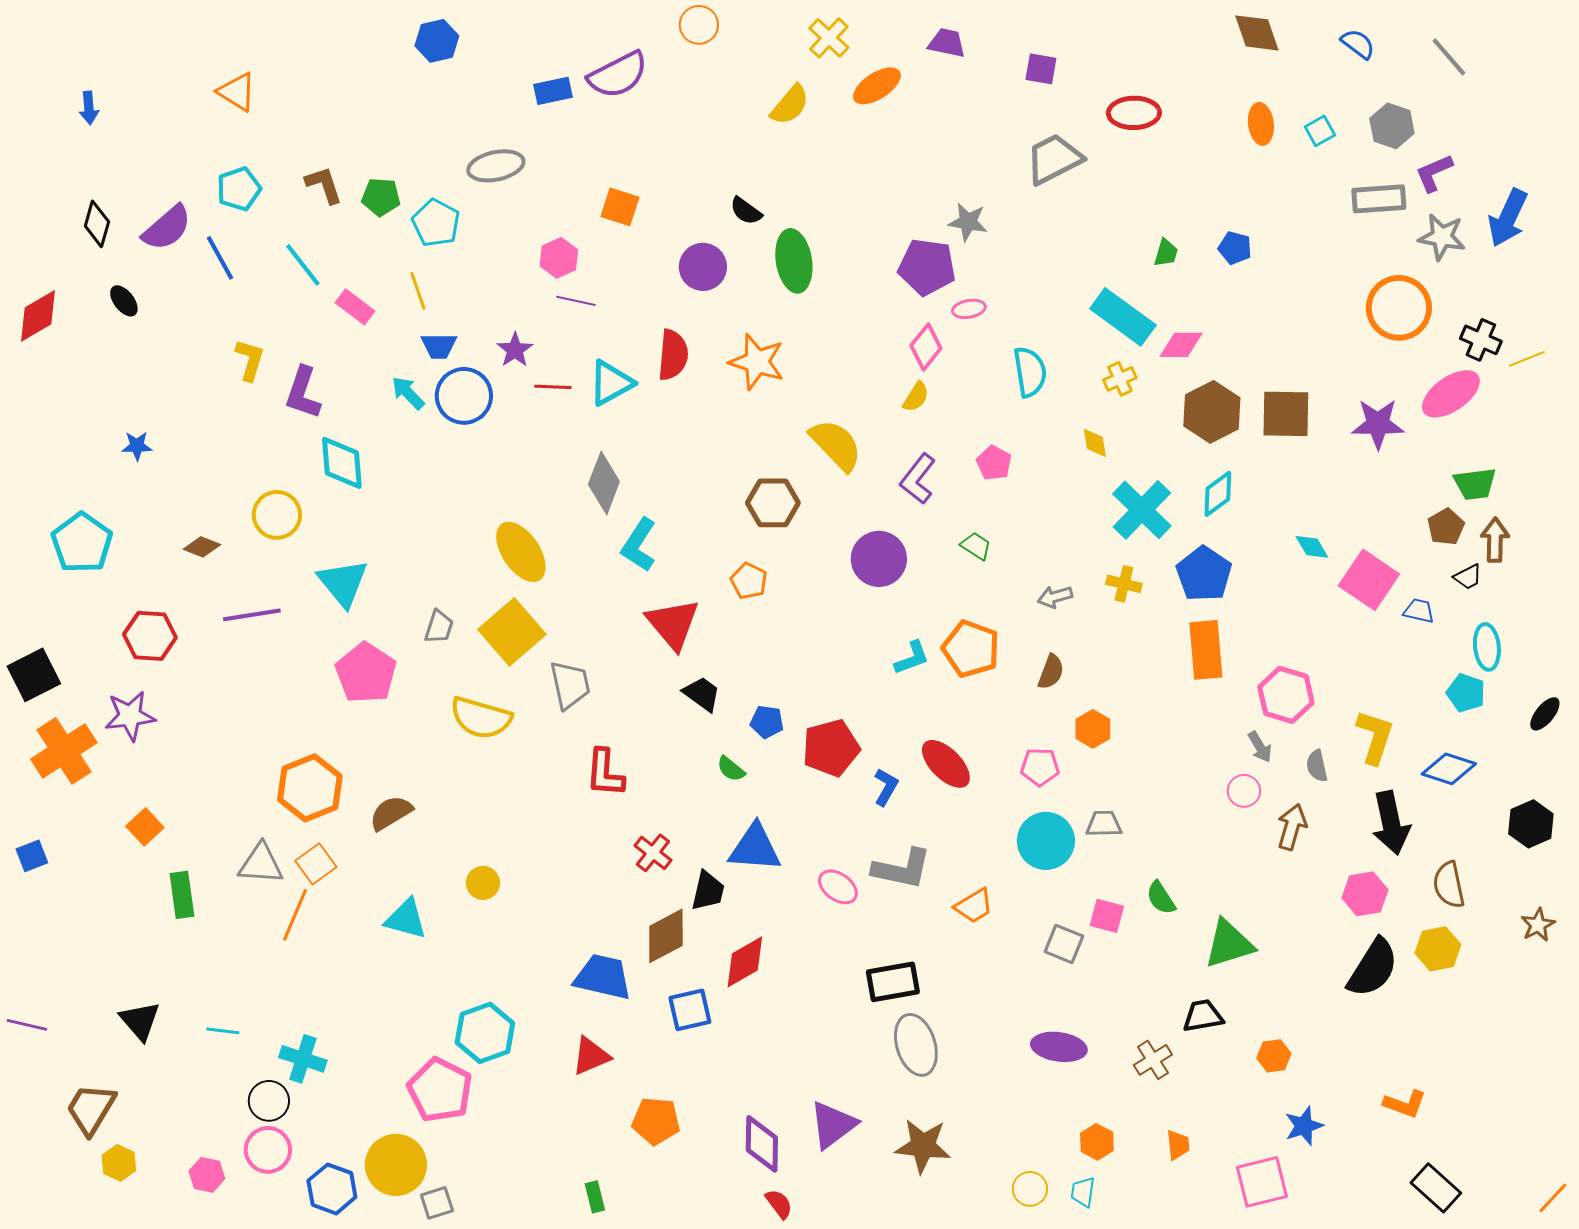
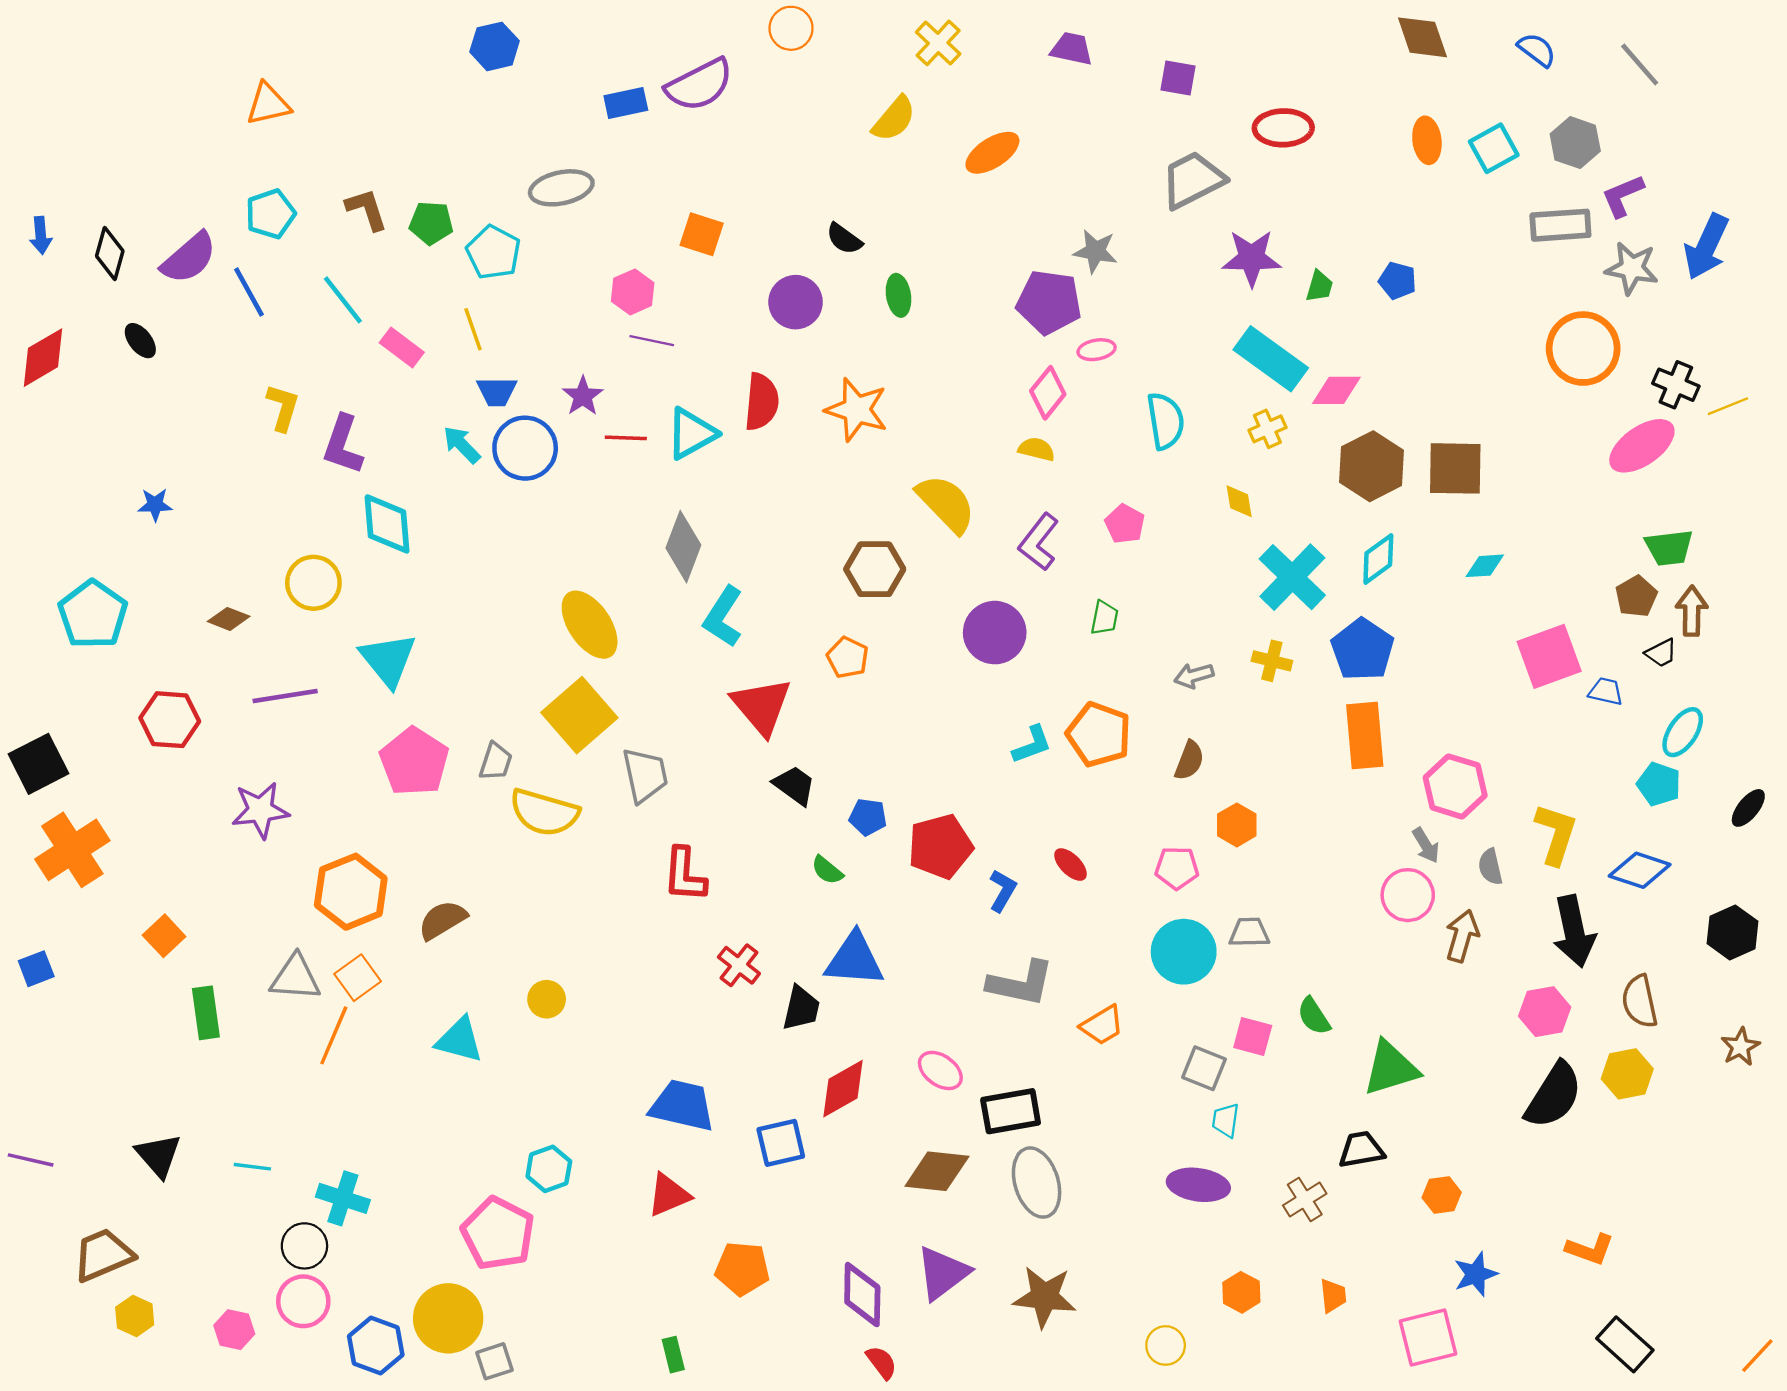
orange ellipse: (877, 86) -> (992, 153), moved
orange triangle: (237, 92) -> (268, 104), turned -45
blue arrow: (89, 108) -> (41, 235), moved
cyan square: (1320, 131) -> (1494, 148), size x1.4
green ellipse: (794, 261) -> (898, 295), size x0.6
yellow semicircle: (916, 397) -> (1037, 449), turned -108
purple star: (1378, 424) -> (1252, 258), moved
green trapezoid: (976, 546) -> (1104, 618), turned 68
cyan diamond: (1312, 547) -> (1485, 566), moved, turned -63
pink square: (1369, 580) -> (1549, 656), turned 36
gray trapezoid: (439, 627) -> (496, 762), moved
cyan ellipse: (1487, 647) -> (1683, 732), turned 39
purple star: (130, 716) -> (260, 810), moved
red ellipse: (946, 764) -> (1070, 865), size x0.6
pink circle: (1244, 791) -> (1408, 895), size x1.4
pink ellipse: (838, 887) -> (940, 1070), moved
brown diamond: (666, 936) -> (937, 1171), moved, turned 34
cyan hexagon: (485, 1033) -> (549, 1169), size x0.7
brown trapezoid: (91, 1109) -> (103, 1255), turned 36
cyan trapezoid: (1083, 1192) -> (1226, 1120), moved

